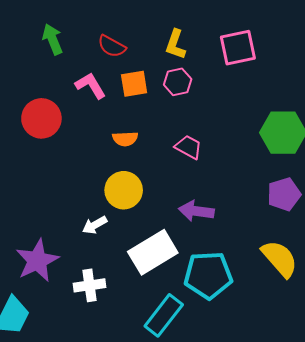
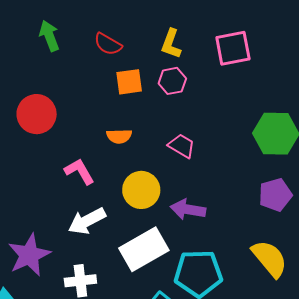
pink L-shape: (91, 86) -> (79, 171), moved
yellow circle: (124, 190) -> (141, 190), moved
white arrow: (95, 225) -> (87, 221), size x1.5

